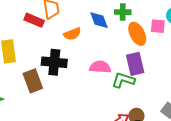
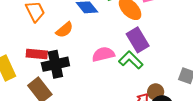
red rectangle: (34, 20) -> (37, 54), moved
green L-shape: (123, 80) -> (131, 60), turned 45

